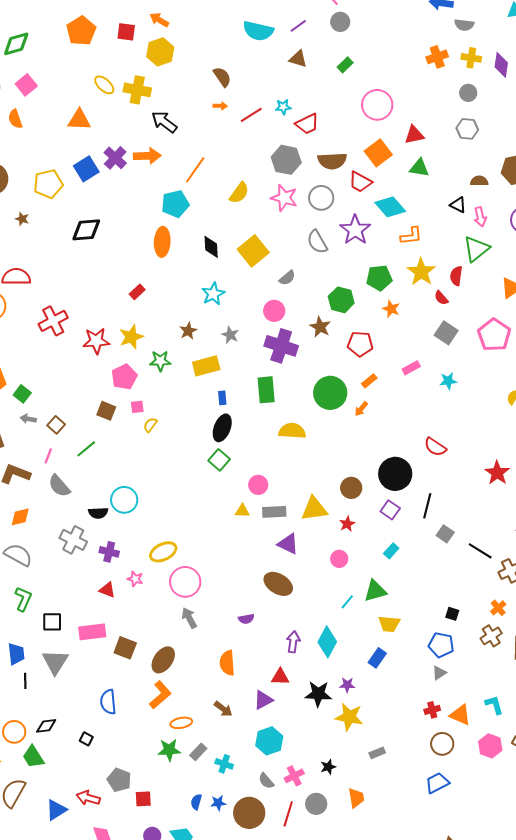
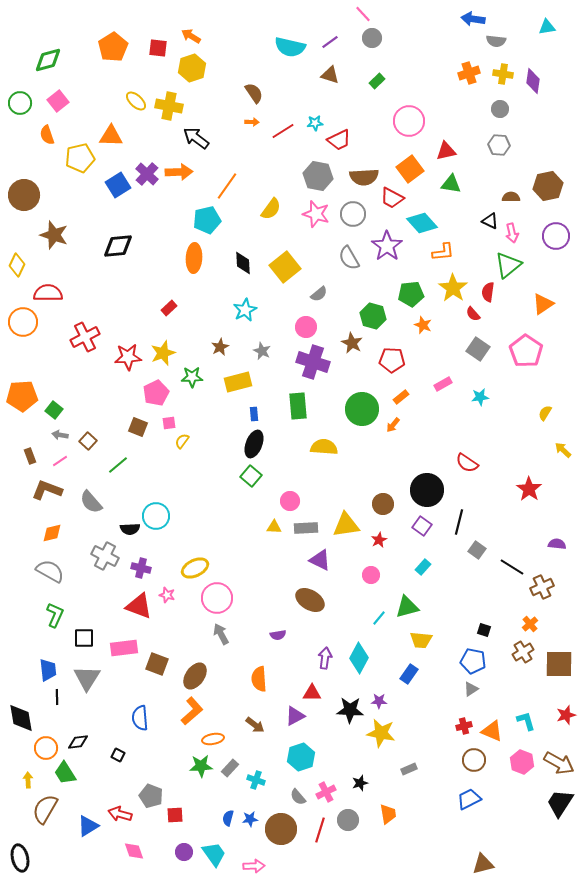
yellow pentagon: (48, 184) -> (80, 158), moved
brown star: (22, 219) -> (54, 235), size x2.0
pink line: (48, 456) -> (60, 461), moved, turned 35
red triangle: (107, 590) -> (139, 606), size x1.6

